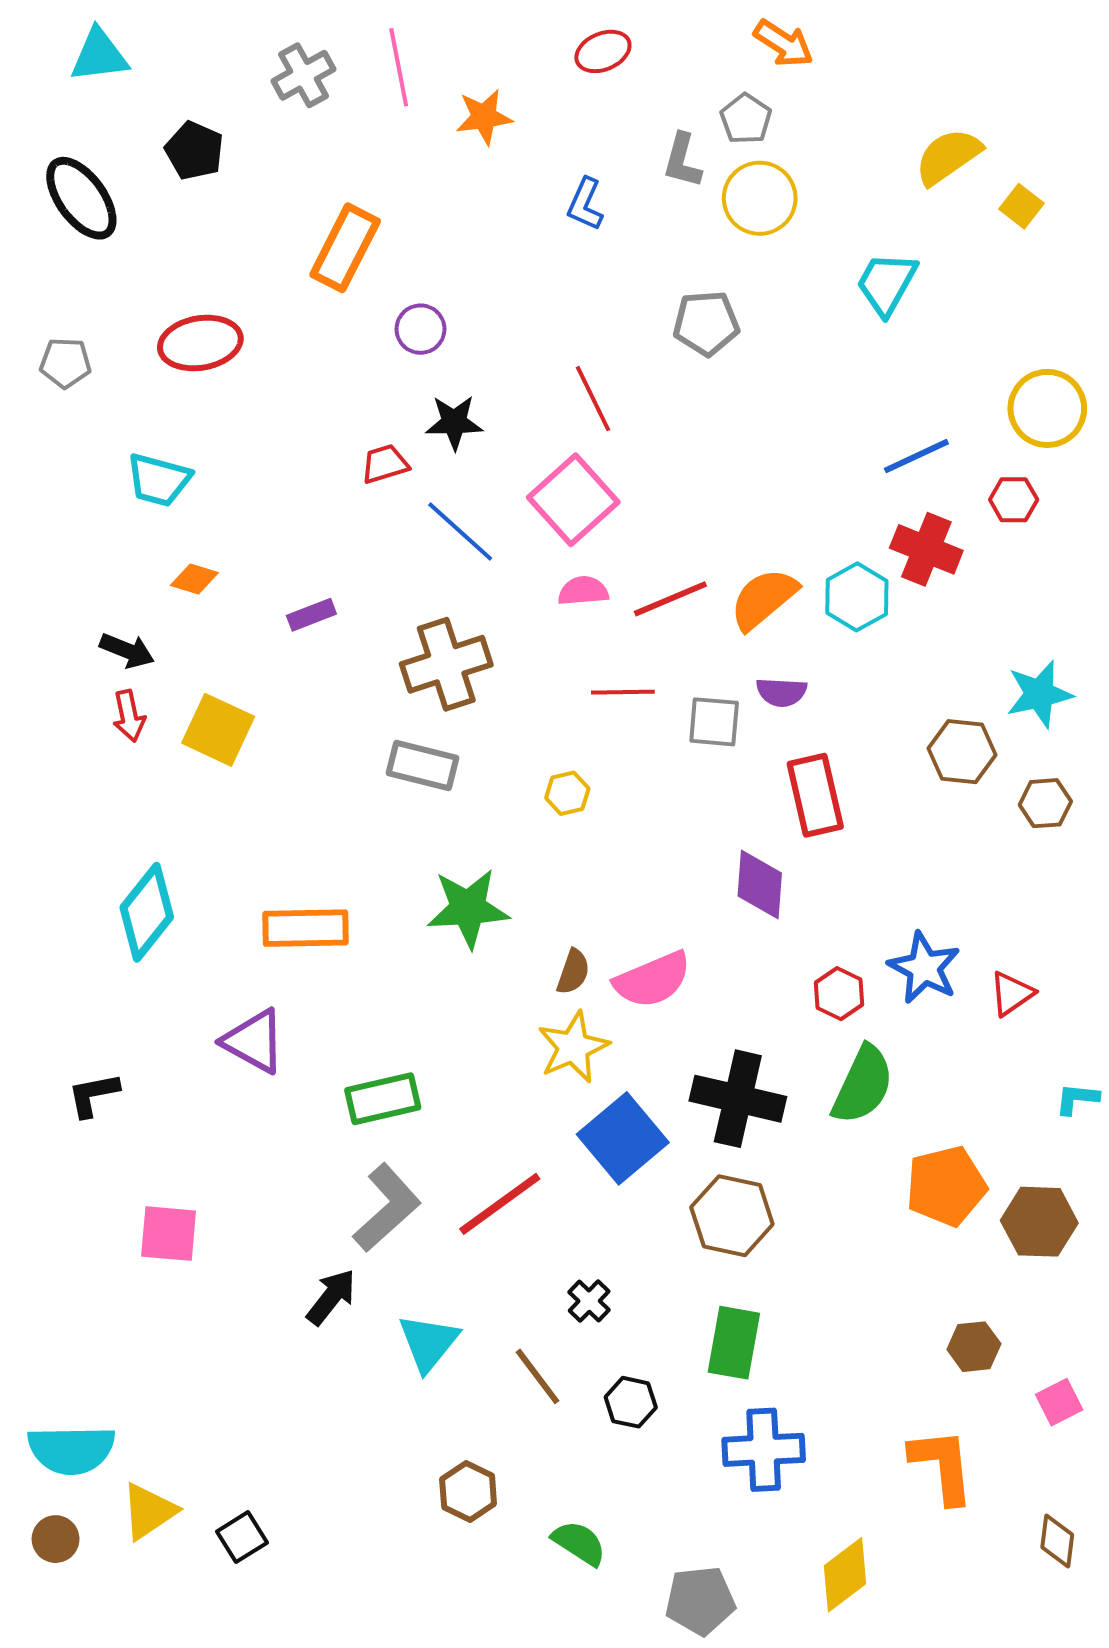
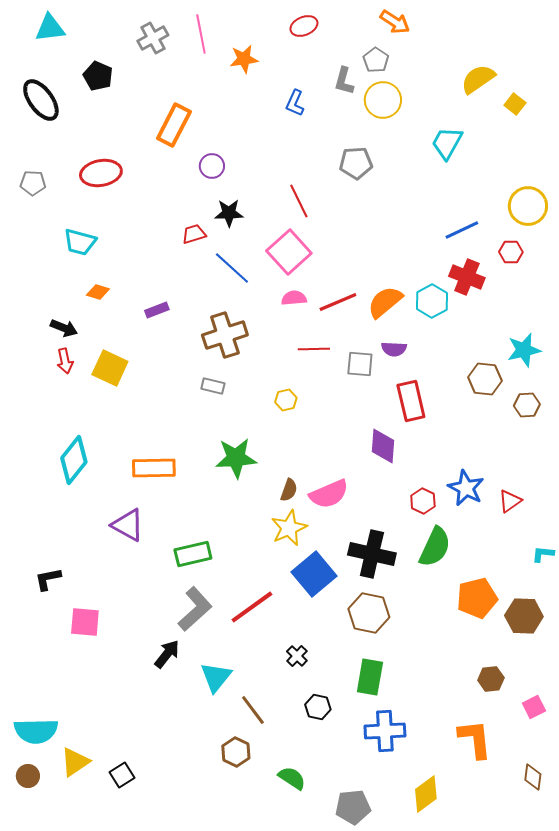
gray rectangle: (422, 765) -> (213, 386), size x0.7
black L-shape: (93, 1095) -> (48, 579), moved
brown line: (538, 1376) -> (253, 710), moved

